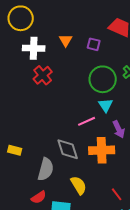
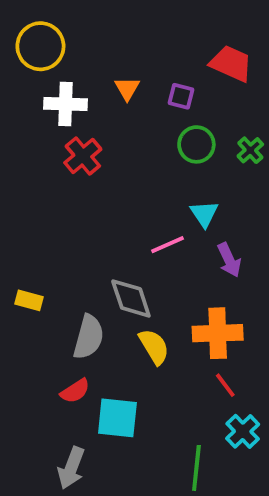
green circle: (103, 79) -> (196, 144), moved, size x0.7
orange cross: (102, 150) -> (218, 333), moved
yellow semicircle: (79, 185) -> (154, 347), moved

